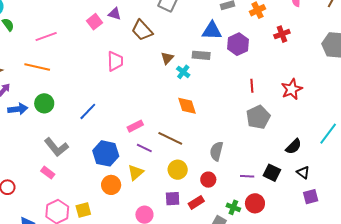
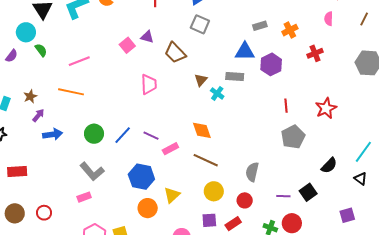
green circle: (44, 103) -> (94, 134), moved
orange diamond: (187, 106) -> (202, 130), moved
purple line: (144, 148) -> (151, 136), moved
black triangle: (303, 172) -> (361, 179), moved
pink rectangle: (48, 173) -> (84, 197), turned -56
black square: (272, 173) -> (308, 192), turned 30

